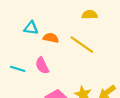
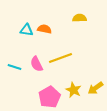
orange semicircle: (51, 38) -> (44, 29), moved
yellow line: (82, 45) -> (60, 58), moved, turned -55

